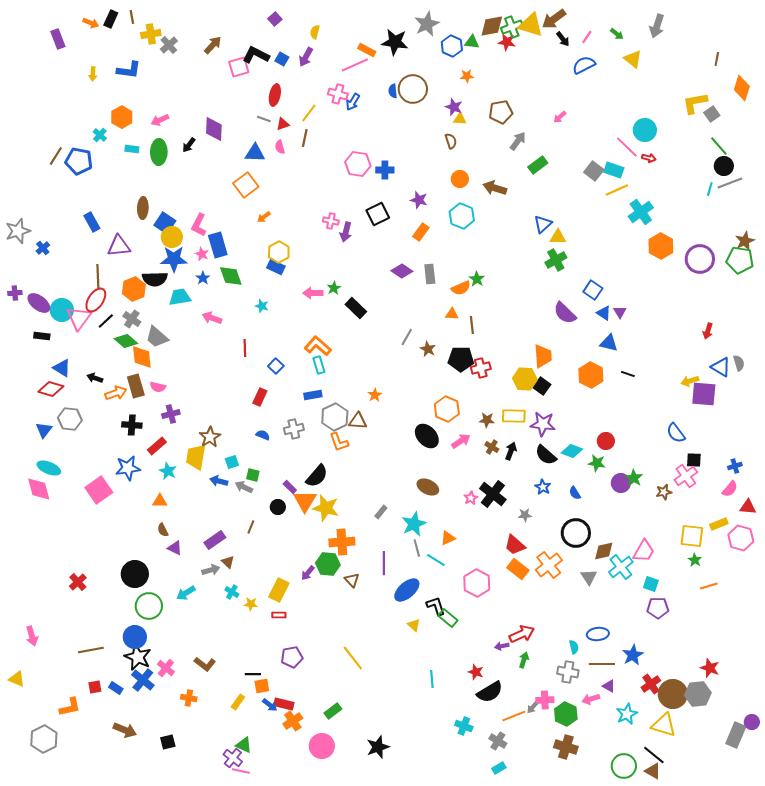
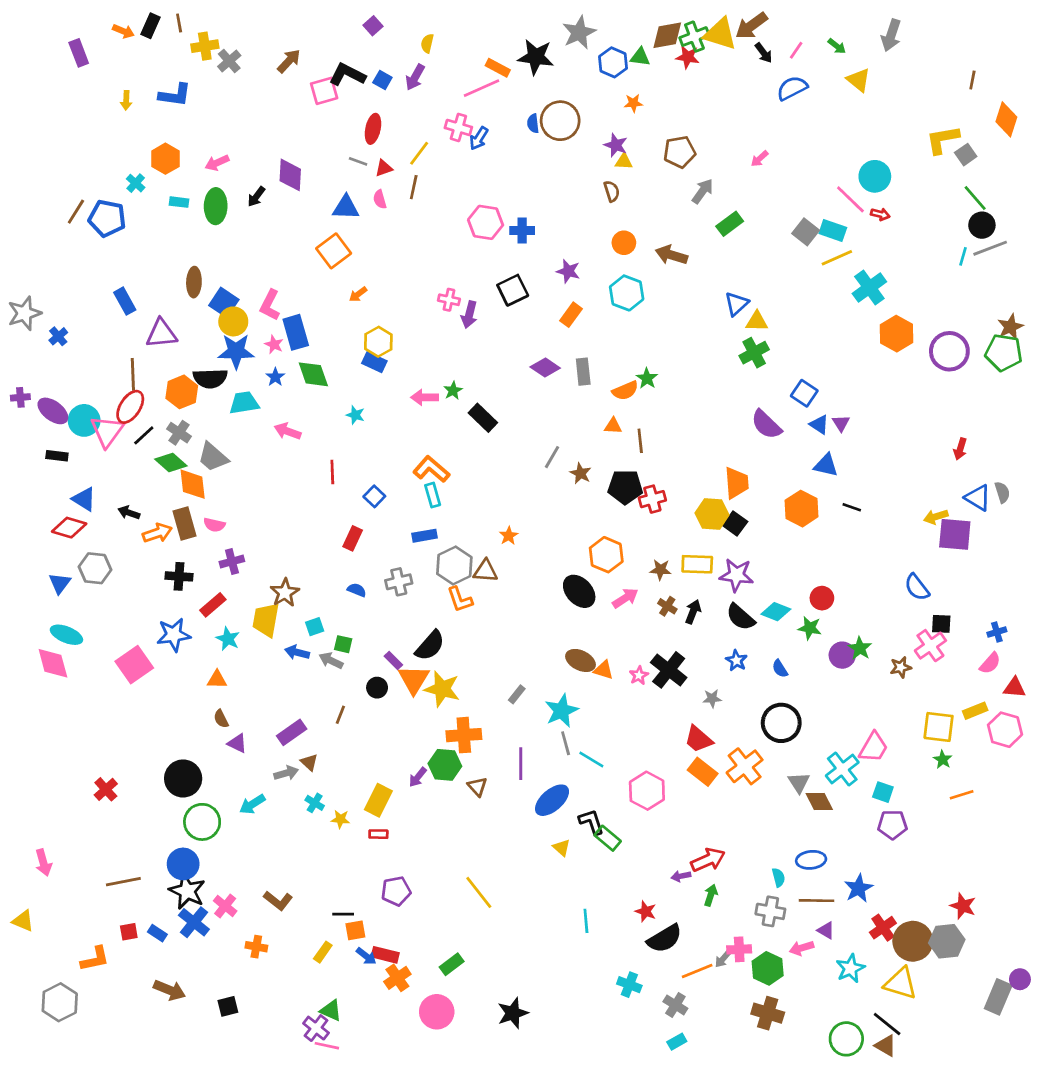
orange triangle: (448, 538) -> (604, 670), moved, turned 42
brown diamond: (604, 551) -> (819, 802), moved, turned 75

